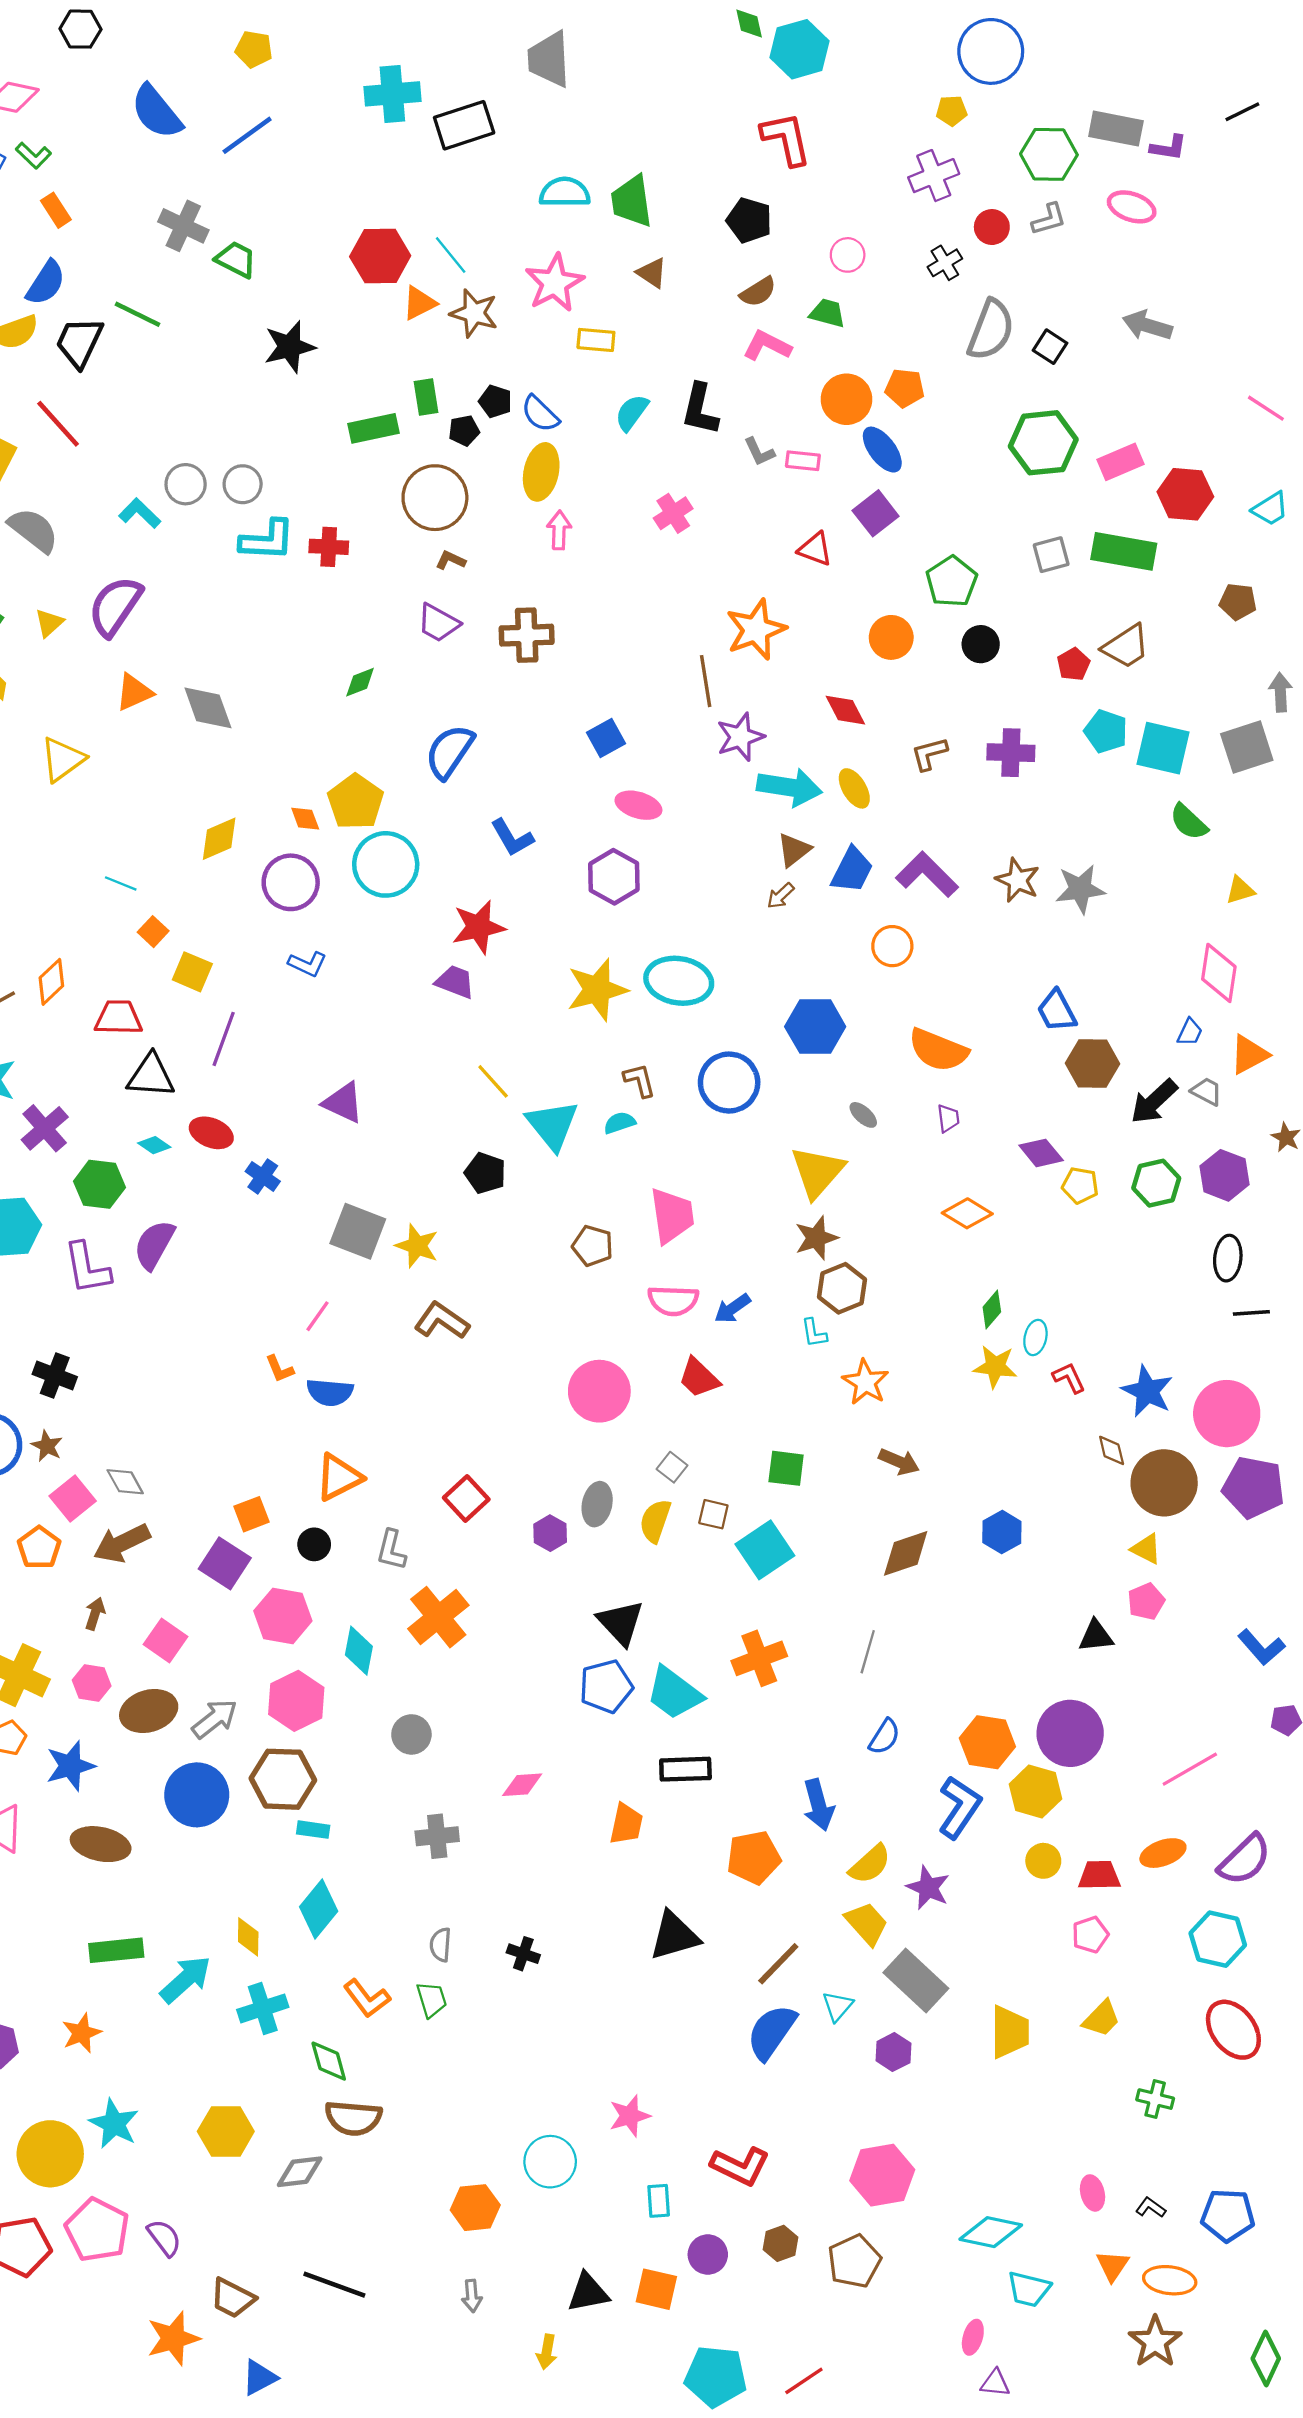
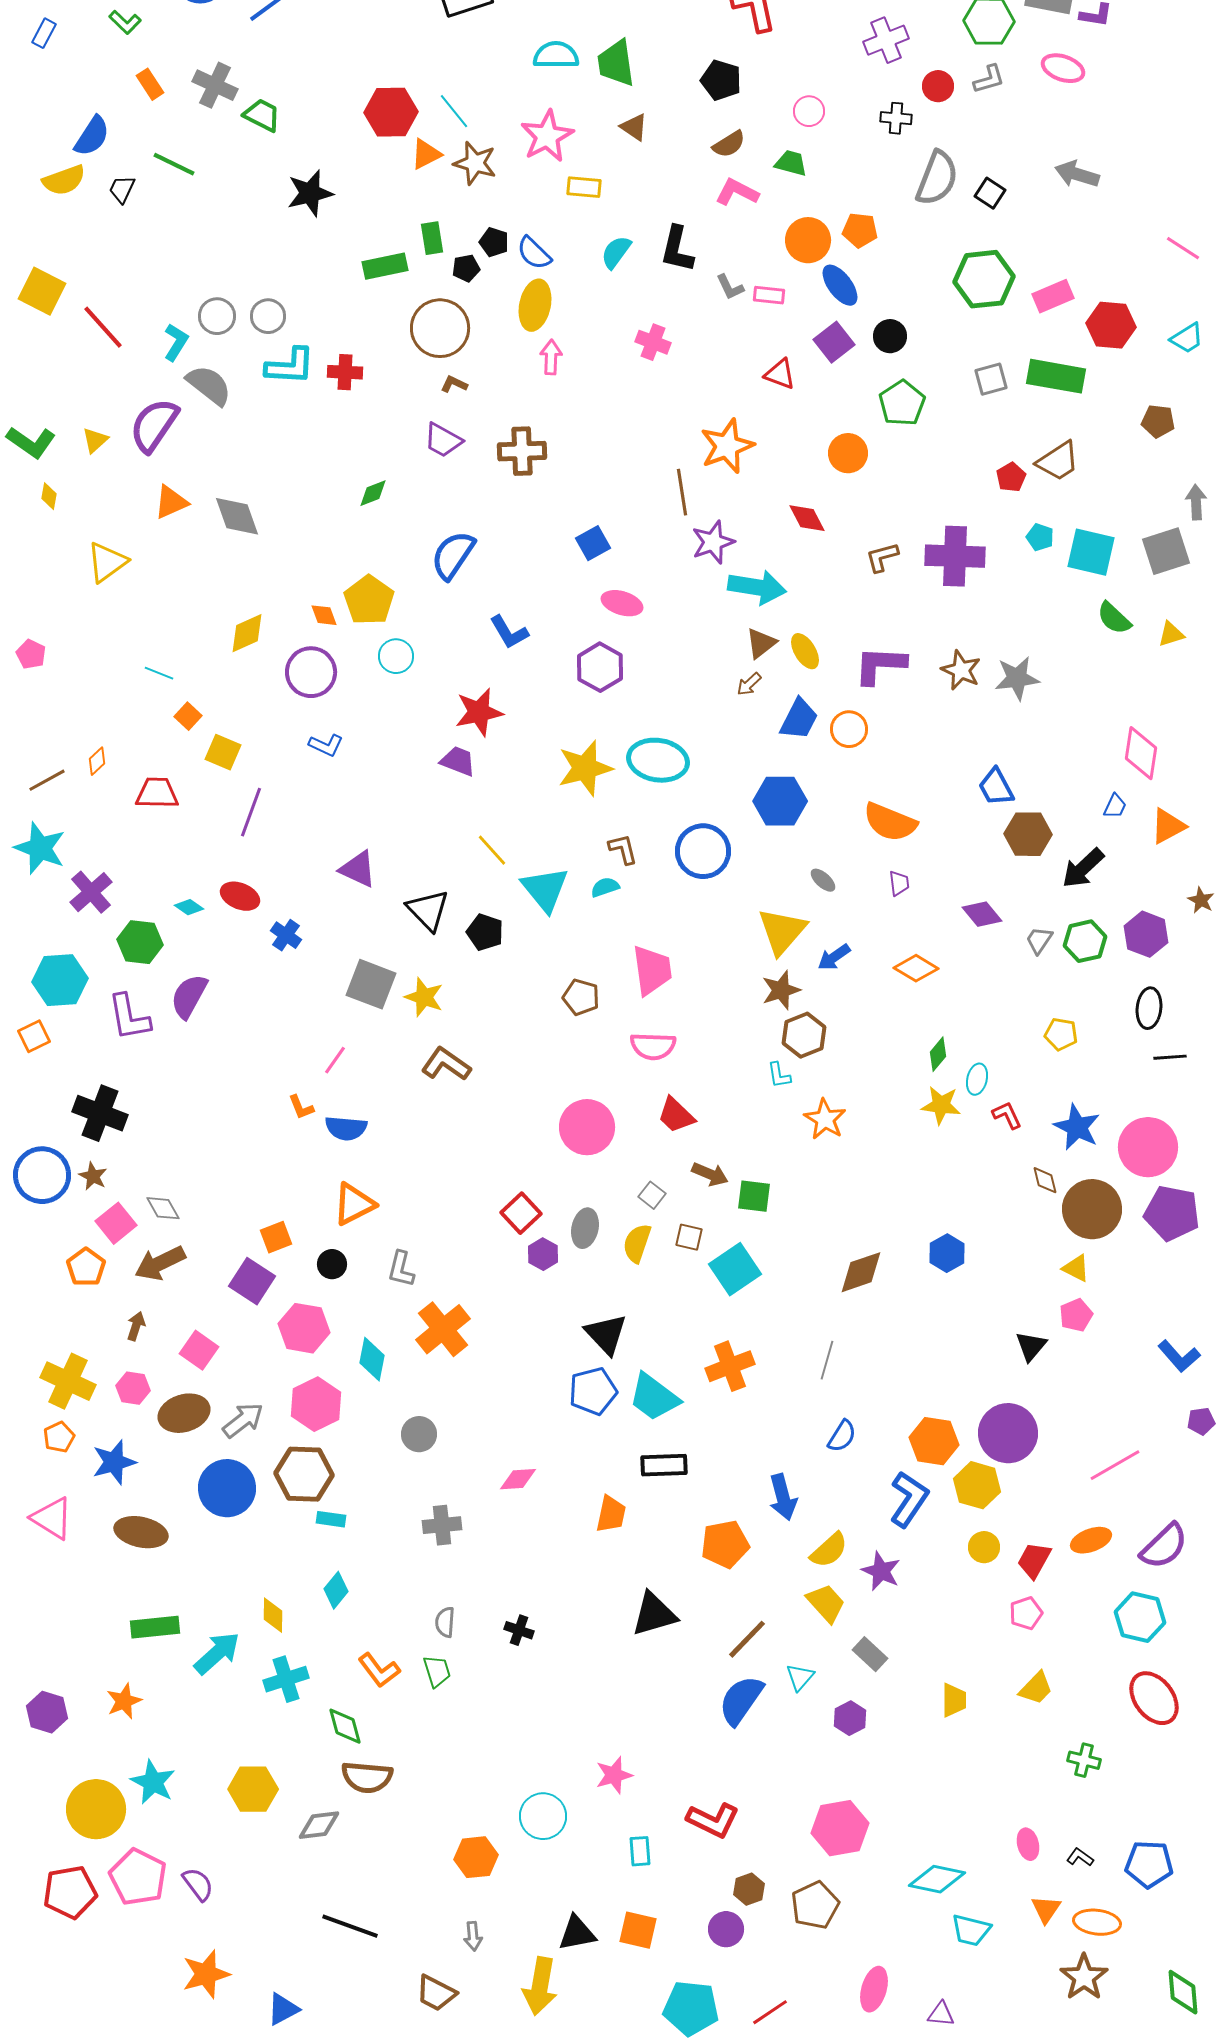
green L-shape: (33, 155) -> (125, 22), moved
orange rectangle: (56, 210) -> (150, 84), moved
black cross: (945, 263) -> (896, 118), turned 36
black trapezoid: (79, 342) -> (122, 189), size x0.6
red line: (58, 424) -> (103, 327), moved
cyan L-shape: (140, 513) -> (176, 342), turned 78
pink cross: (673, 513) -> (653, 342), turned -36
gray semicircle: (33, 530) -> (209, 385), moved
black circle: (981, 644) -> (890, 336), moved
cyan pentagon: (1106, 731) -> (1040, 537), size x0.7
purple cross: (1011, 753) -> (955, 556), size x1.4
yellow ellipse: (854, 788) -> (805, 651), moved
cyan circle: (386, 864) -> (396, 656), size x0.6
blue trapezoid: (852, 870) -> (799, 719), moved
purple L-shape: (927, 875) -> (880, 665), turned -42
yellow triangle: (1240, 890) -> (1171, 634), moved
orange diamond: (51, 982) -> (97, 761), size x0.7
black triangle: (151, 1076) -> (428, 910), moved, turned 42
gray trapezoid: (1207, 1091) -> (1039, 940), moved, turned -84
yellow pentagon: (1080, 1185) -> (1061, 1034), moved
blue arrow: (732, 1308) -> (834, 957), moved
black cross: (55, 1376) -> (100, 1113), size x1.4
brown arrow: (899, 1462) -> (710, 1174), moved
red square: (466, 1499) -> (521, 1213), moved
black triangle: (1096, 1636) -> (1031, 1346), turned -44
red trapezoid: (1099, 1875) -> (1034, 1560), turned -60
cyan diamond: (319, 1909) -> (336, 1590), size x0.7
gray rectangle: (916, 1981) -> (870, 1654), size x0.6
yellow trapezoid: (1010, 2032) -> (954, 1700), size x0.7
purple circle: (708, 2254) -> (726, 1929), moved
brown trapezoid: (233, 2298) -> (436, 1993), moved
pink ellipse: (973, 2337) -> (874, 1989), moved, size x1.4
yellow arrow: (547, 2352) -> (540, 1986), size x1.8
green diamond: (1266, 2358) -> (1183, 1992), turned -30

